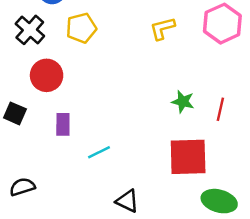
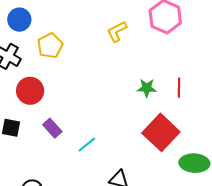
purple rectangle: (63, 124) -> (52, 128), turned -30
red square: (188, 157) -> (161, 132), turned -33

